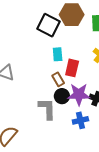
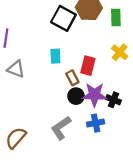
cyan rectangle: (58, 54) -> (55, 56), moved
gray L-shape: (47, 109) -> (61, 128), moved, turned -125

